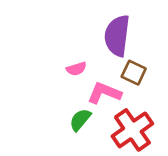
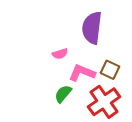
brown square: (134, 73) -> (110, 70), moved

